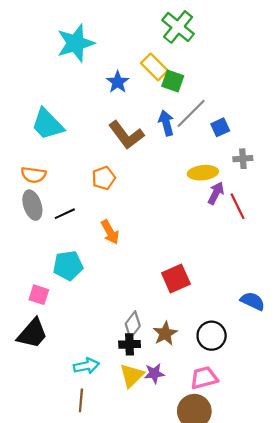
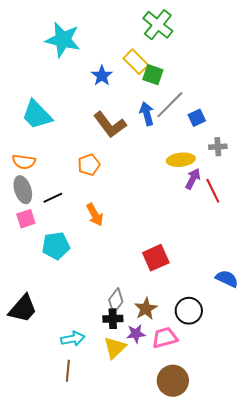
cyan star: (76, 43) -> (63, 40), turned 30
pink square: (39, 295) -> (26, 219), moved, turned -36
purple star: (154, 373) -> (136, 334), moved
pink trapezoid: (204, 378) -> (165, 338), moved

